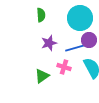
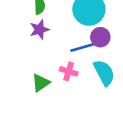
purple star: (49, 43) -> (39, 30), moved

